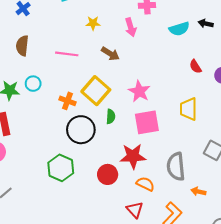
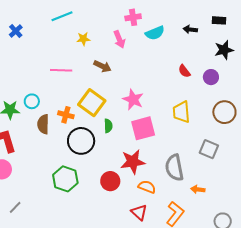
cyan semicircle: (179, 29) -> (155, 33), moved
brown semicircle: (22, 46) -> (43, 124), moved

